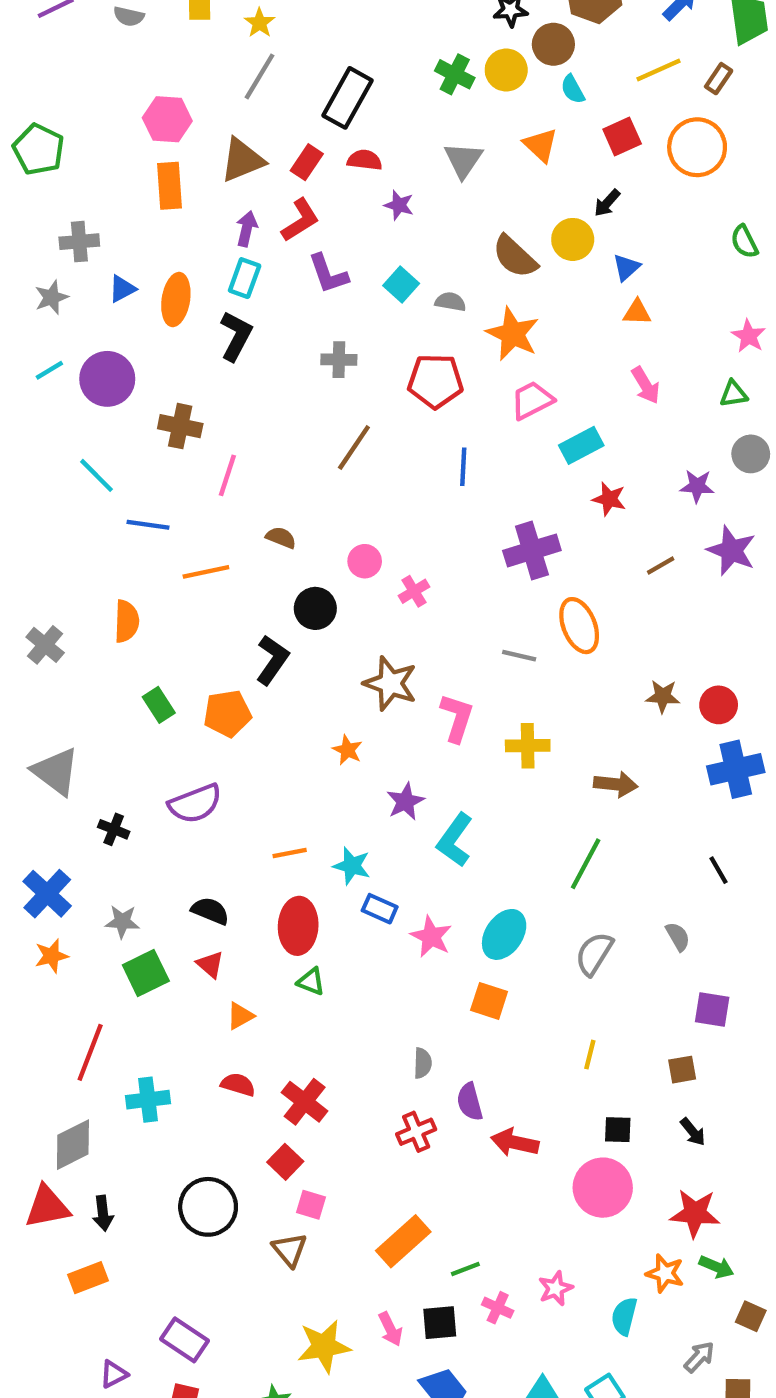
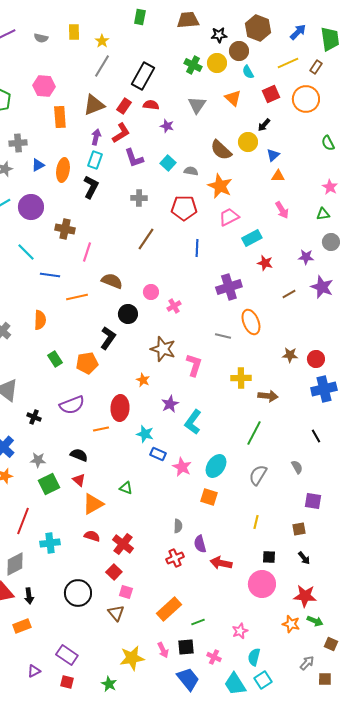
pink hexagon: (167, 119) -> (44, 86), moved
brown semicircle: (281, 538) -> (112, 281), size x1.5
yellow cross: (528, 746) -> (241, 378), moved
orange line: (290, 853) -> (101, 429), moved
red ellipse: (298, 926) -> (120, 408), moved
orange triangle: (240, 1016) -> (93, 504), size x1.6
pink cross: (498, 1308) -> (214, 657), moved
cyan semicircle: (624, 1316) -> (254, 657), moved

